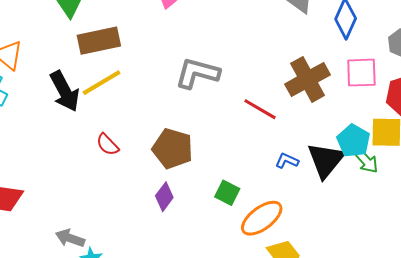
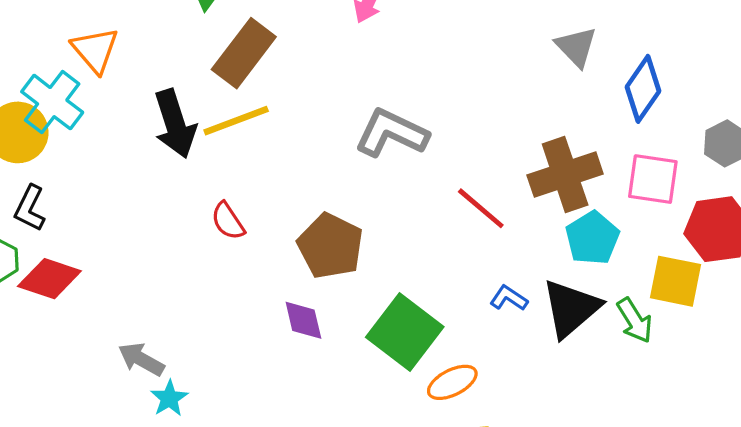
brown rectangle: (99, 41) -> (244, 53), turned -51
cyan pentagon: (353, 141) -> (592, 238), moved
green square: (227, 193) -> (405, 332), size x1.8
purple diamond: (164, 197) -> (303, 320), turned -60
orange ellipse: (262, 218) -> (452, 382), size x0.7

